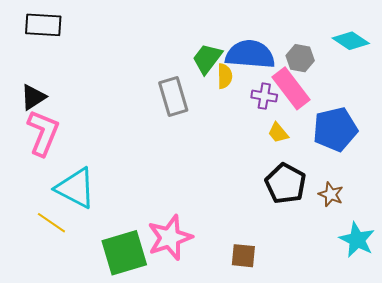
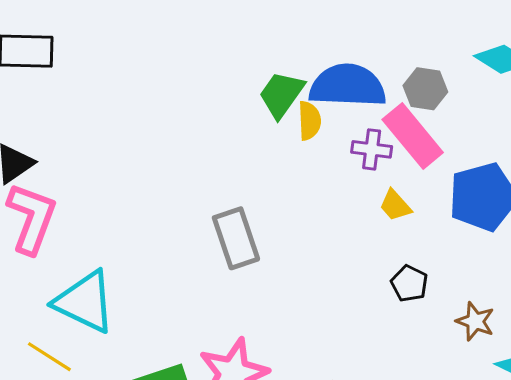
gray rectangle: (173, 96) -> (236, 238), moved
black pentagon: (285, 184) -> (409, 284), size x0.6
brown star: (331, 194) -> (475, 321), moved

